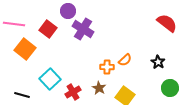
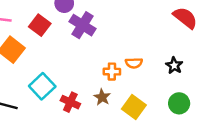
orange semicircle: (125, 60) -> (134, 63), turned 40
green circle: (170, 88) -> (179, 103), moved
red cross: (73, 92) -> (70, 102), turned -35

